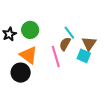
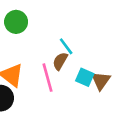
green circle: (30, 30) -> (16, 22), moved
brown triangle: (89, 44) -> (101, 81), moved

